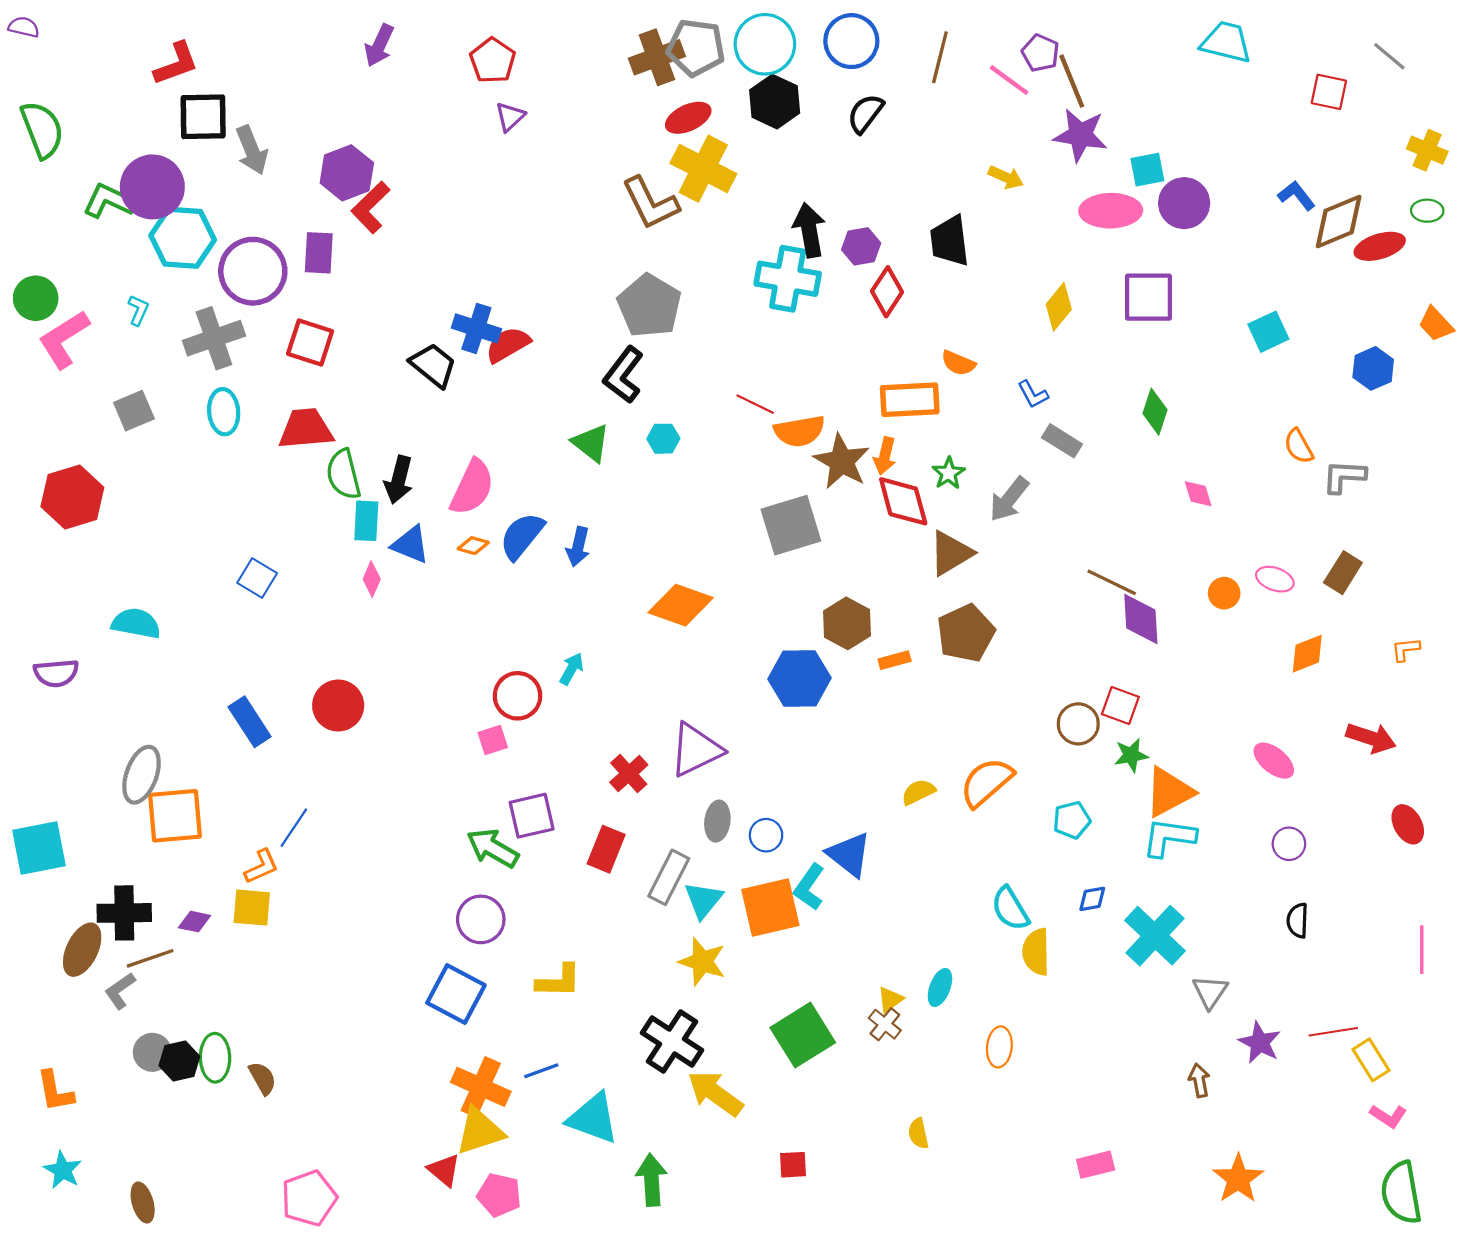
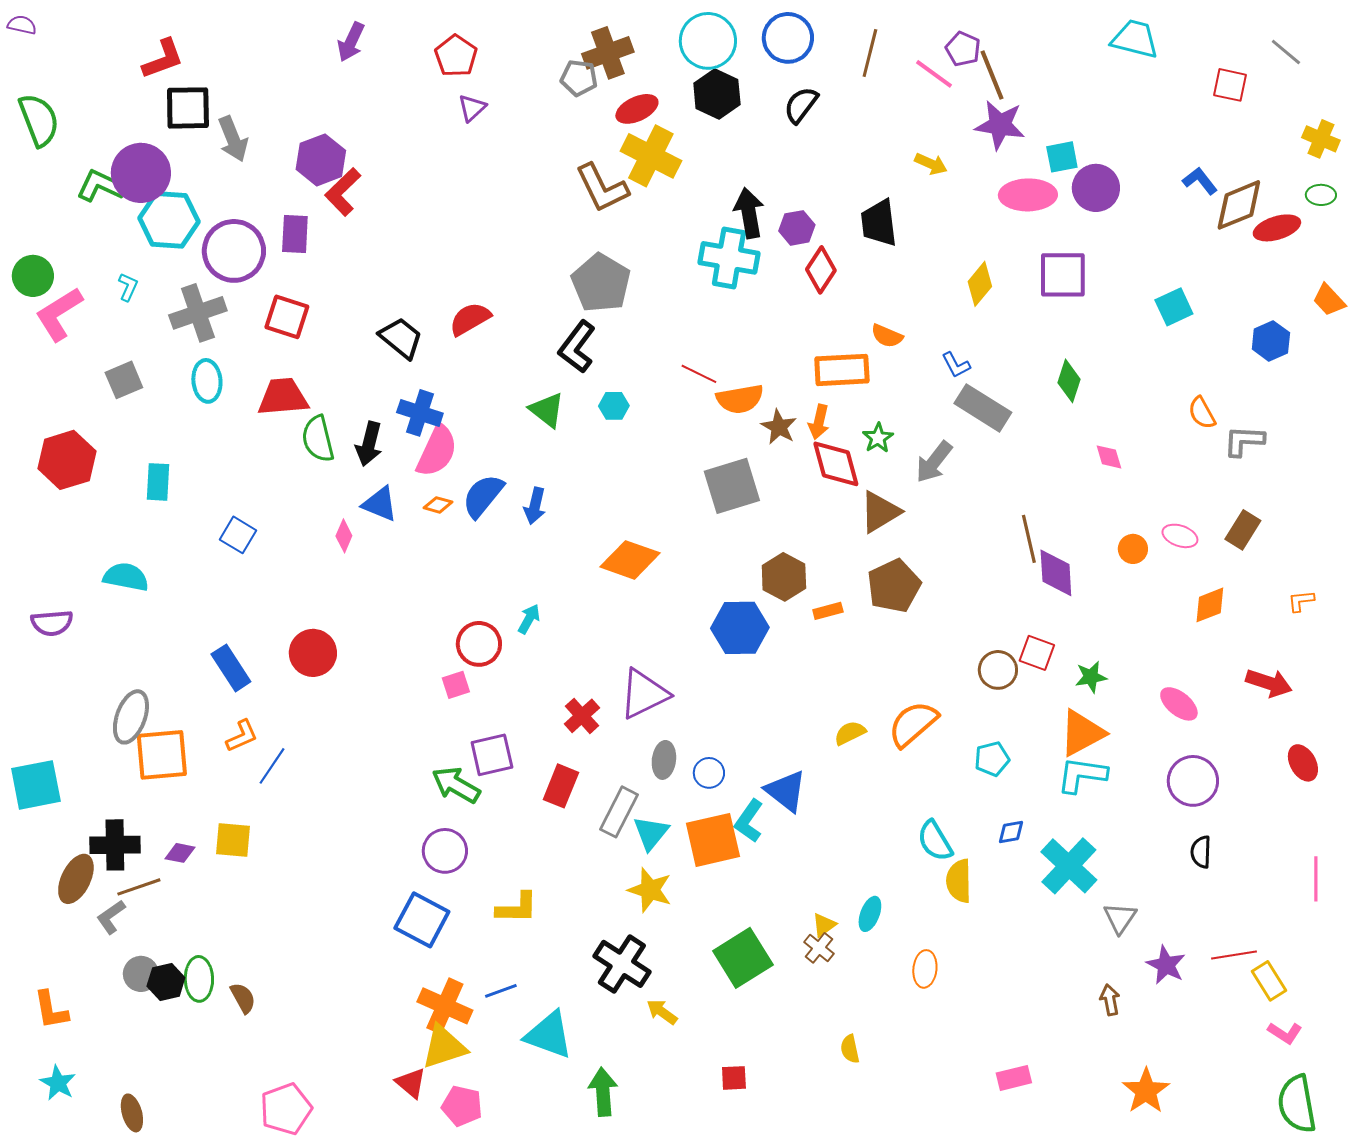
gray pentagon: (696, 48) -> (579, 78), moved, size x0.7
blue cross: (476, 328) -> (420, 413), moved
gray rectangle: (1062, 441) -> (983, 408), size x1.5
brown star: (842, 461) -> (779, 427), size x0.7
cyan rectangle: (366, 521) -> (158, 482), moved
brown line: (1112, 582) -> (1029, 539), turned 51
green star: (1131, 755) -> (1091, 677), moved
purple circle: (1289, 844) -> (1193, 781), size x1.6
orange L-shape: (261, 866) -> (242, 736), moved
yellow arrow: (715, 1093) -> (662, 1012), size x0.6

